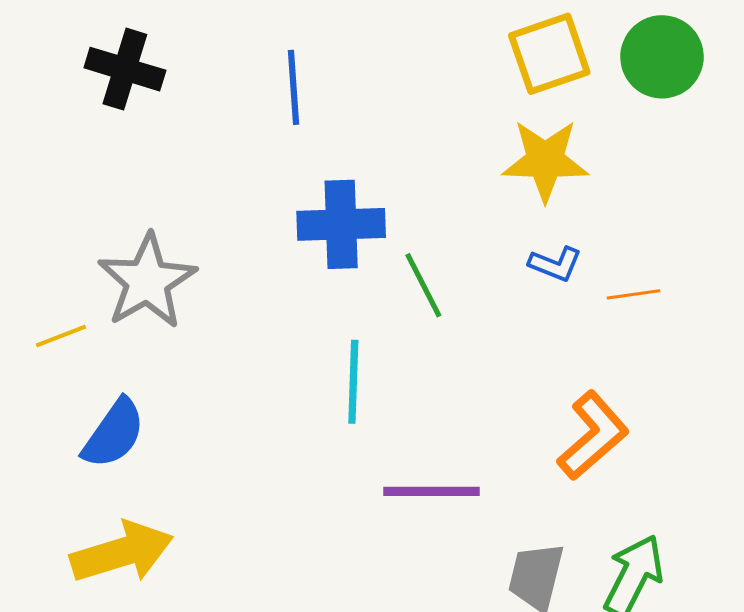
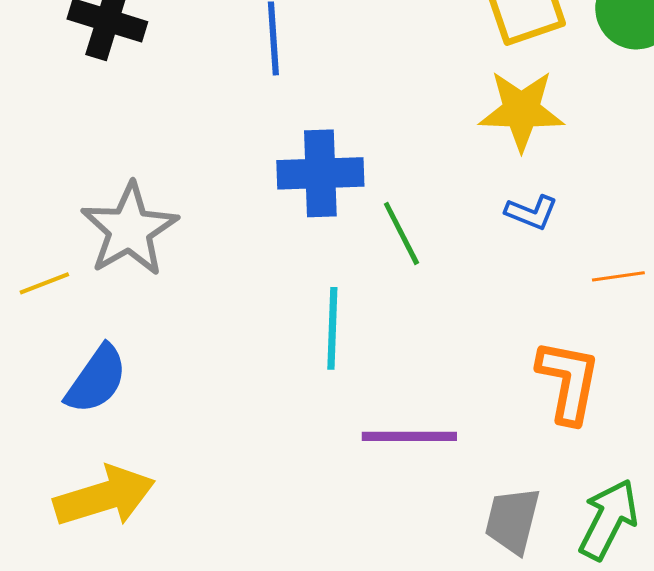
orange line: (634, 294) -> (618, 276), moved
orange L-shape: (593, 436) -> (568, 381), turned -38

